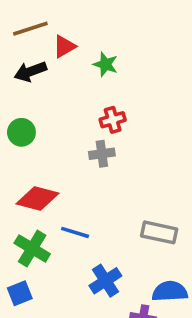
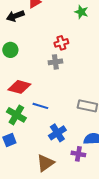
green star: (105, 64) -> (81, 12), moved

